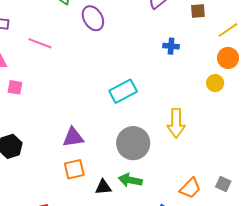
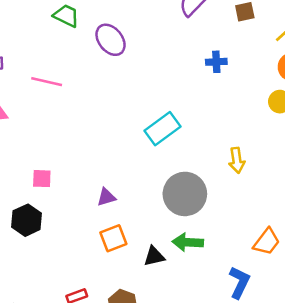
pink square: (15, 87) -> (42, 179), moved
yellow arrow: (176, 123) -> (237, 160), size x0.7
purple triangle: (73, 137) -> (106, 197), size x0.7

